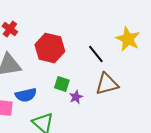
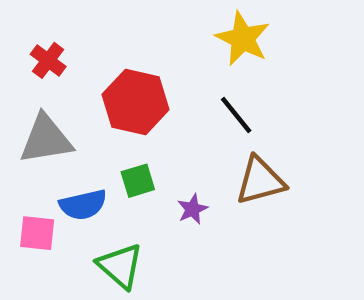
yellow star: (128, 39) -> (243, 39), moved
green square: (62, 84) -> (138, 181), moved, turned -35

